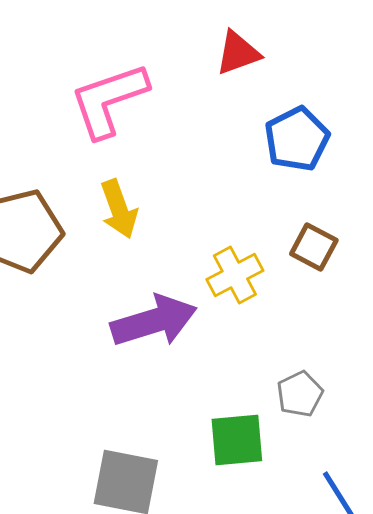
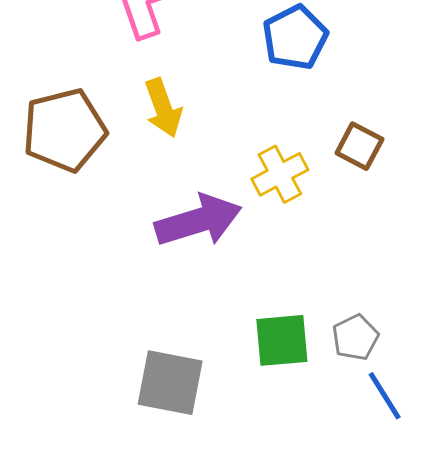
blue pentagon: (297, 139) -> (295, 37), moved
gray pentagon: (300, 394) -> (355, 337), moved

